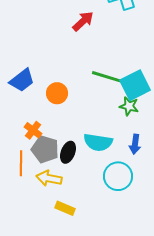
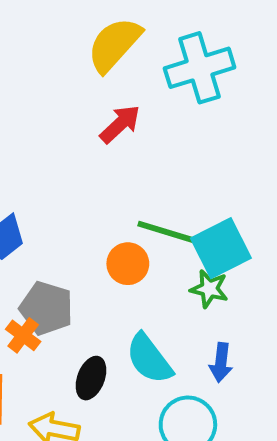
orange circle: (57, 93) -> (128, 264), moved
cyan semicircle: (98, 142) -> (149, 359), turned 44
gray pentagon: (45, 149) -> (46, 308), moved

